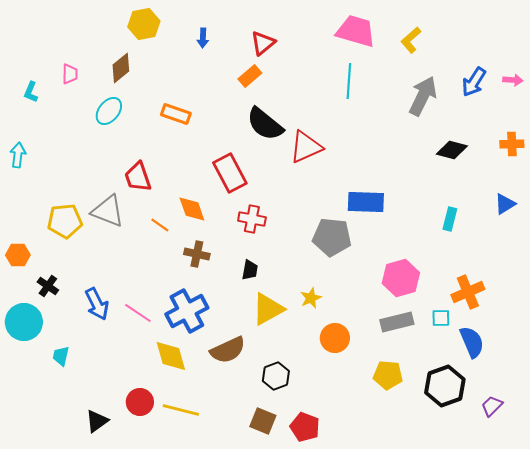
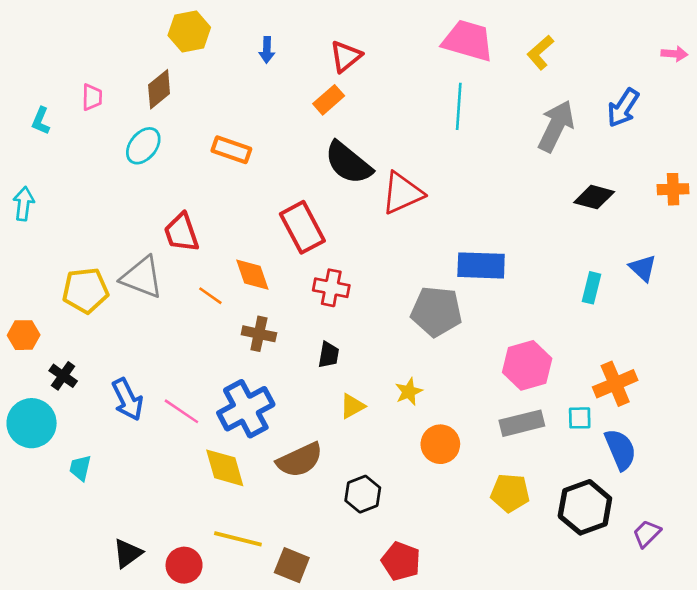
pink arrow: (513, 80) -> (674, 54), moved
blue triangle: (505, 204) -> (643, 268), moved, turned -45
yellow triangle: (268, 309) -> (352, 406), size x0.6
red circle: (140, 402) -> (184, 565), moved
brown square: (263, 421) -> (292, 565), moved

